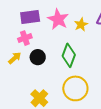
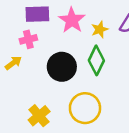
green diamond: (69, 55) -> (96, 60), moved
black circle: (38, 57) -> (62, 67), moved, size x1.5

